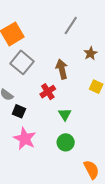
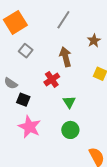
gray line: (71, 26) -> (63, 20), moved
gray square: (22, 62) -> (26, 51), size x0.6

